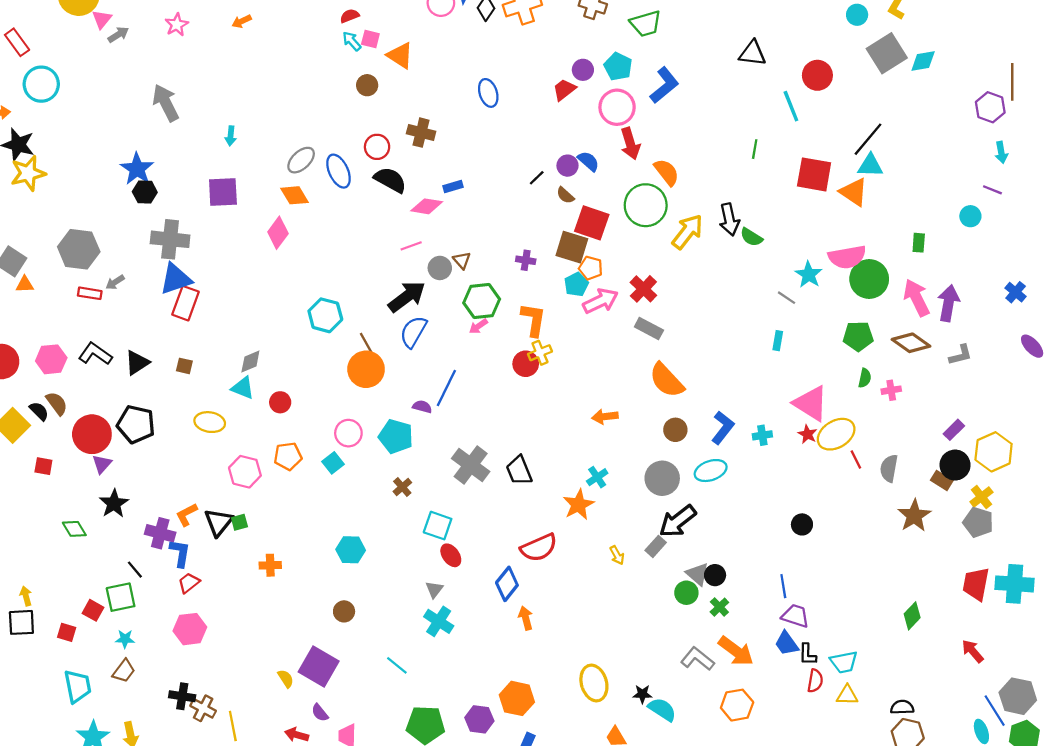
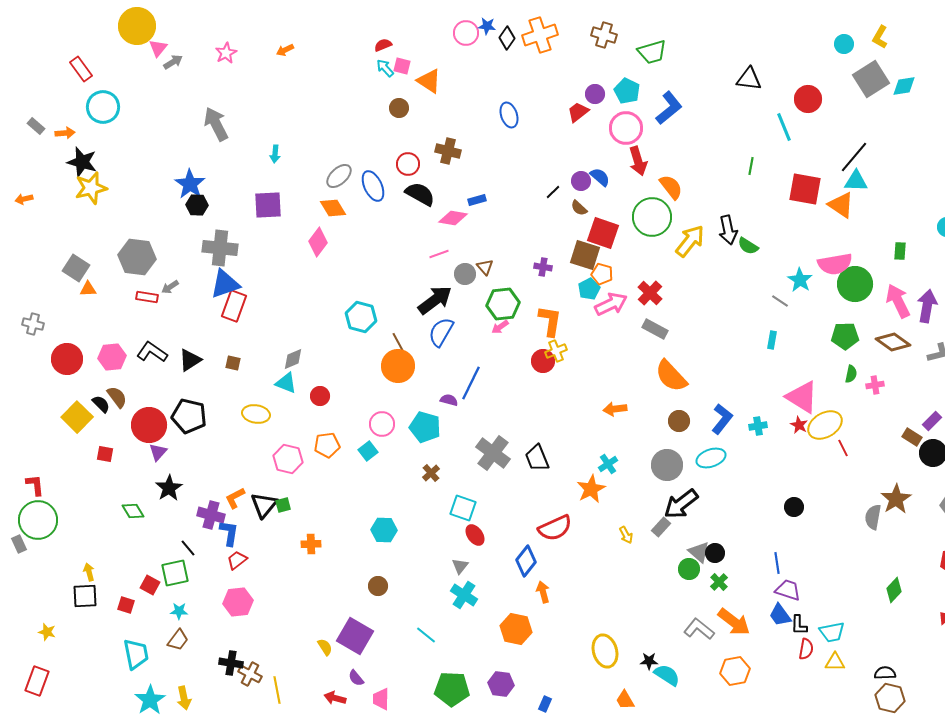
gray semicircle: (889, 468) -> (873, 517), moved
brown rectangle: (942, 480) -> (912, 437), moved
orange hexagon: (517, 698) -> (516, 629), moved

